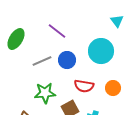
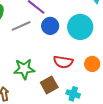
blue circle: (67, 60) -> (50, 26), moved
gray line: (42, 61) -> (21, 26), moved

